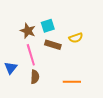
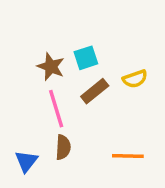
brown rectangle: (53, 45) -> (95, 91), turned -56
blue triangle: (11, 68) -> (26, 161), moved

